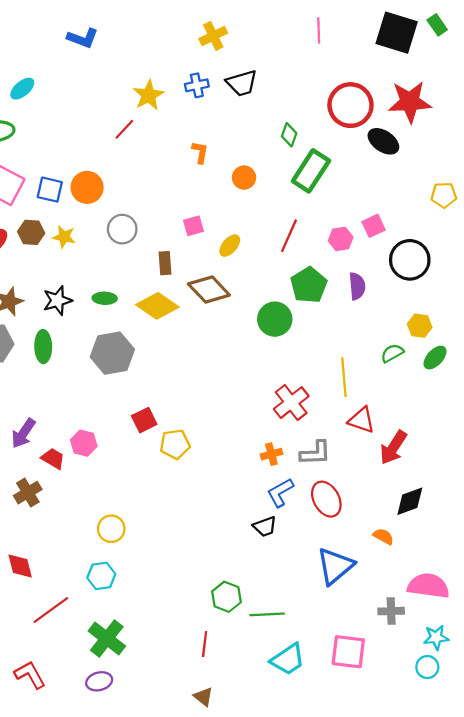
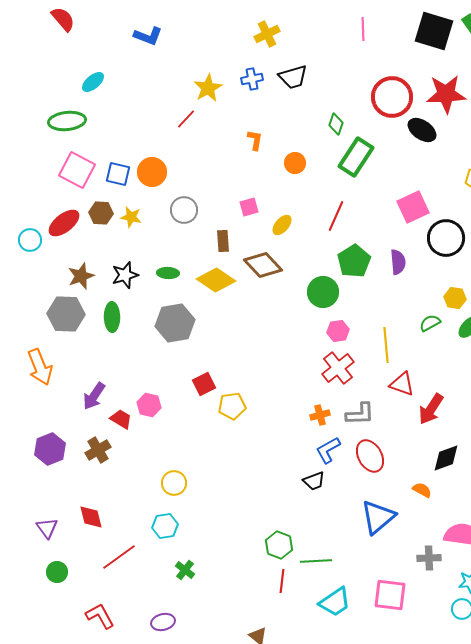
pink square: (374, 226) -> (413, 207), size x1.5
pink hexagon: (341, 239) -> (338, 331), moved
green cross: (107, 639) -> (185, 570), moved, size x0.6
red line: (205, 644) -> (282, 581), moved

